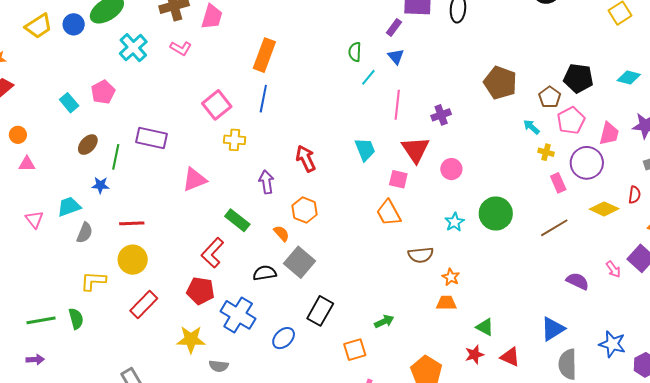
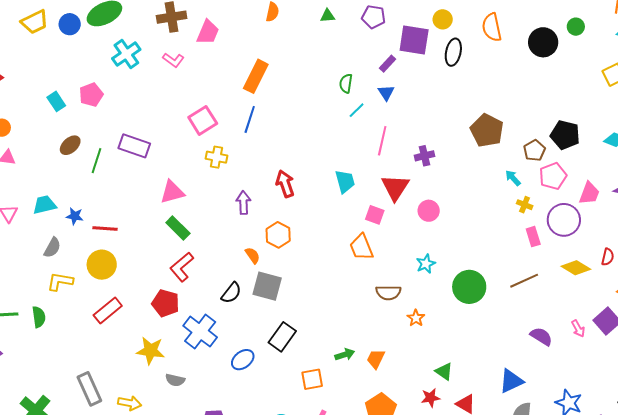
blue star: (100, 185) -> (75, 216), moved
green circle: (496, 213) -> (469, 287), moved
green rectangle: (237, 220) -> (178, 228), moved
gray semicircle: (85, 233) -> (52, 248), moved
gray square: (300, 262) -> (267, 286), turned -32
black semicircle: (265, 273) -> (231, 293), turned 130
orange trapezoid: (446, 303) -> (376, 359), moved, turned -70

